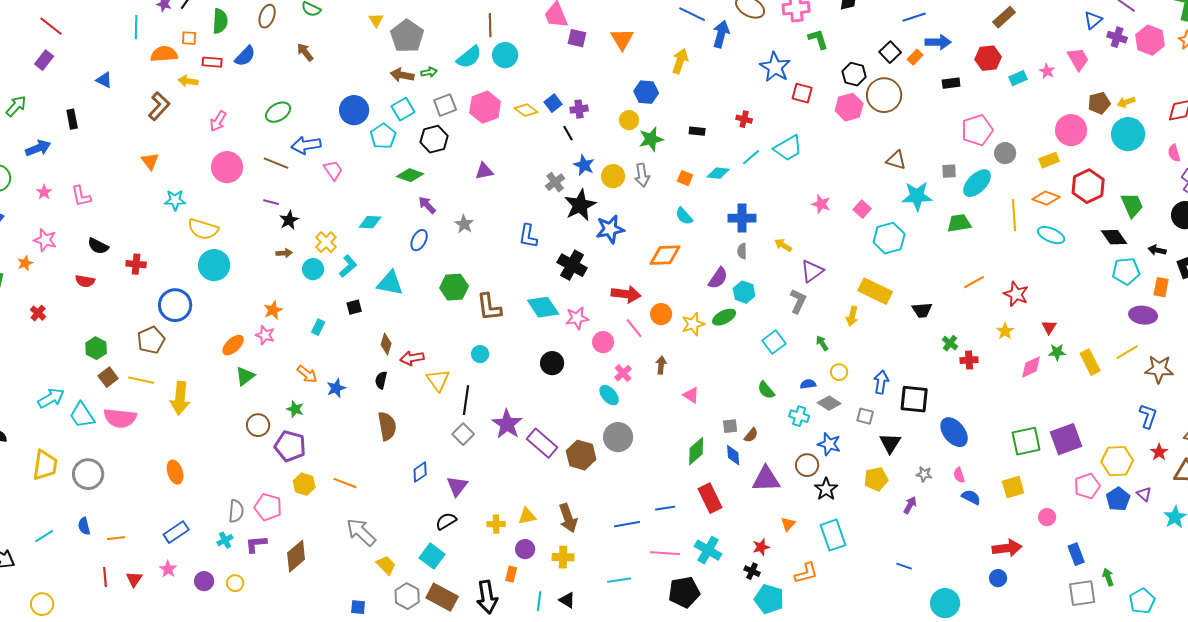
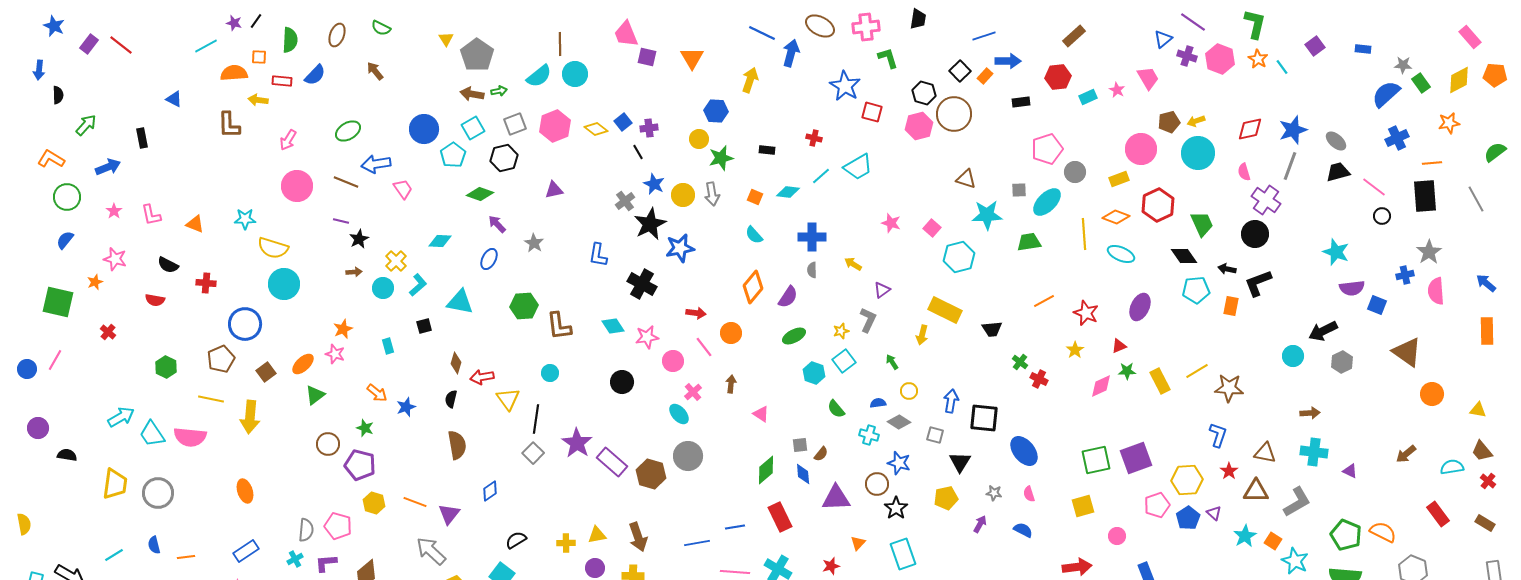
cyan line: (136, 27) -> (206, 46), turned 60
purple rectangle: (44, 60) -> (89, 44), moved
brown L-shape: (159, 106) -> (229, 125), turned 136
orange triangle: (150, 161) -> (195, 224), moved, turned -30
orange diamond: (665, 255) -> (753, 287), moved, turned -48
purple triangle: (812, 271) -> (882, 290), size x0.7
cyan hexagon: (744, 292) -> (814, 373), moved
red arrow: (626, 294) -> (696, 313), size x0.7
cyan diamond: (543, 307) -> (613, 326), size x0.7
purple ellipse: (1143, 315) -> (1140, 307), moved, turned -72
yellow star: (693, 324) -> (841, 331), moved, size x0.7
cyan rectangle: (318, 327) -> (388, 346), turned -42
red triangle: (1049, 327) -> (1119, 346), turned 35
red cross: (969, 360) -> (1039, 379), turned 30
brown square: (108, 377) -> (266, 372), moved
purple triangle: (457, 486) -> (449, 514), moved
blue semicircle: (971, 497) -> (1023, 530), moved

